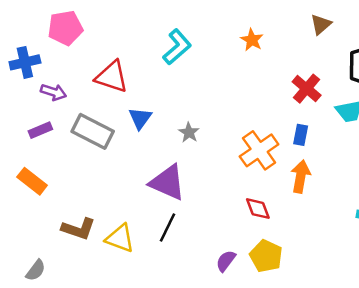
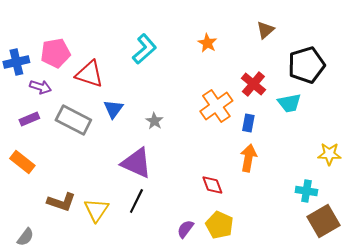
pink pentagon: (65, 28) -> (55, 53), moved
orange cross: (259, 150) -> (216, 106), moved
yellow triangle: (120, 238) -> (96, 210), turned 44

